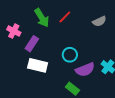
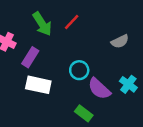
gray semicircle: (99, 21) -> (120, 41), moved
purple semicircle: (85, 70) -> (99, 89), turned 66

